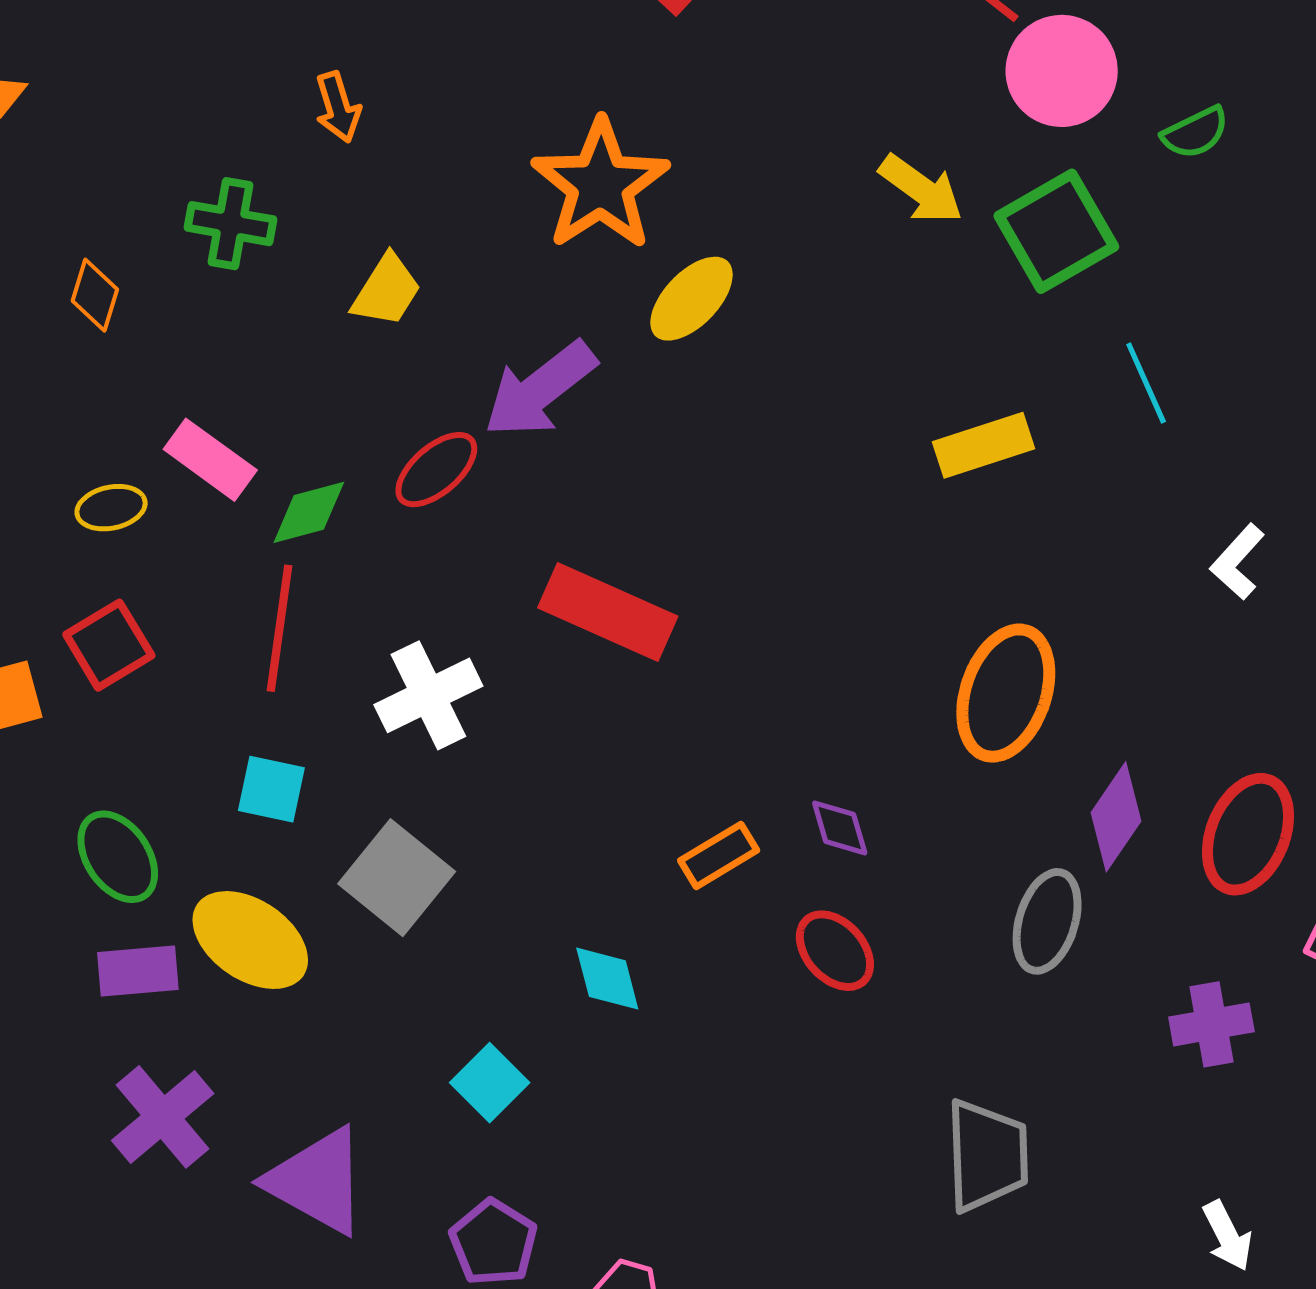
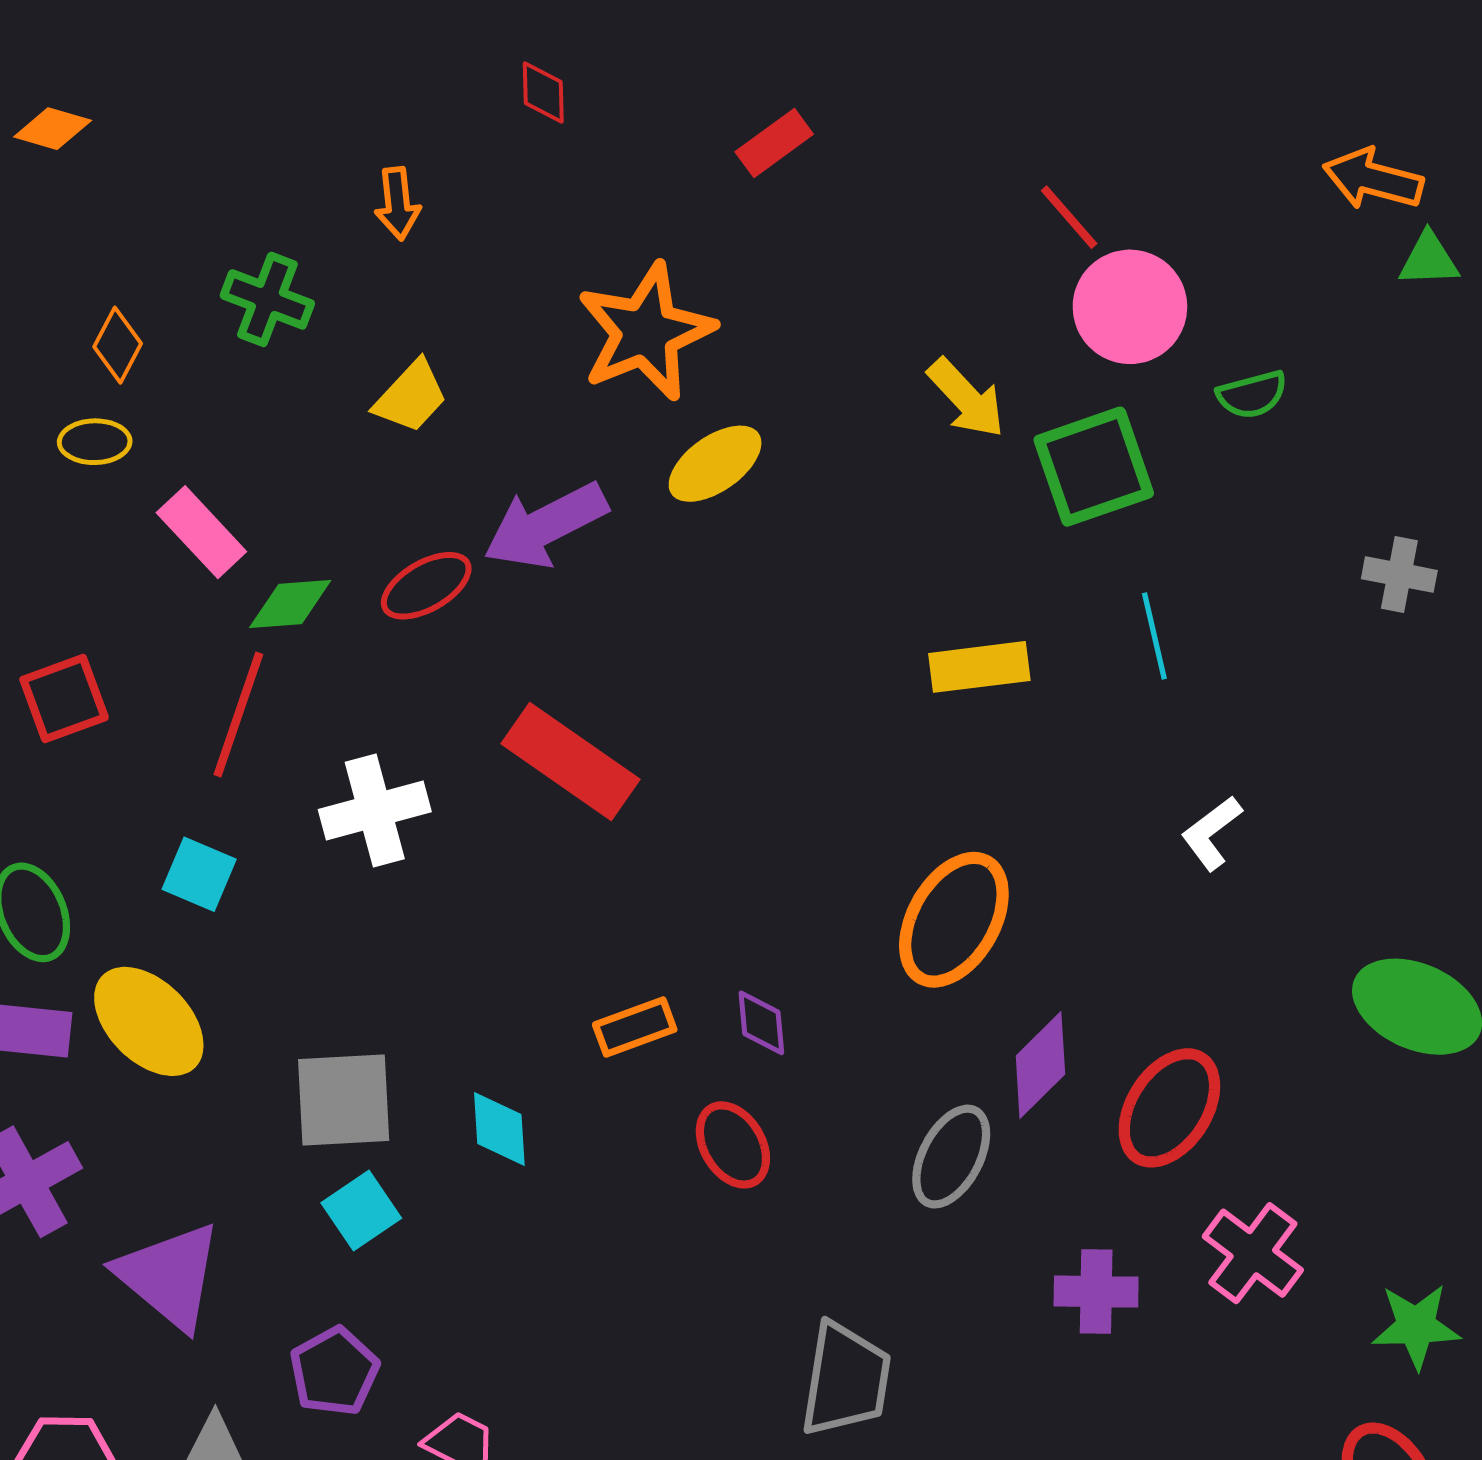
yellow ellipse: (111, 508) -> (95, 442), moved
gray square: (397, 878) -> (344, 1100), moved, turned 37

